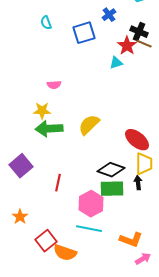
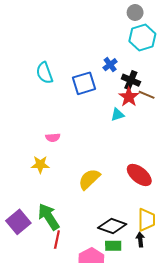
cyan semicircle: (46, 23) -> (44, 73), size x1.5
black cross: (139, 32) -> (131, 80), moved
green arrow: (49, 129) -> (49, 217), moved, turned 60
red ellipse: (137, 140) -> (139, 175), moved
green rectangle: (112, 189) -> (113, 246), size x0.7

